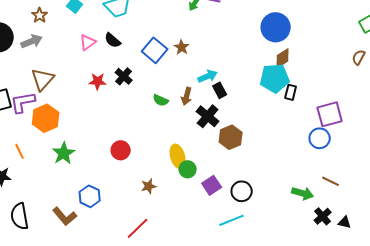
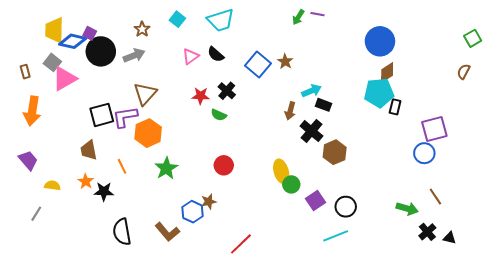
black rectangle: (220, 90) -> (324, 105), turned -42
green semicircle: (161, 100) -> (219, 115), moved
brown line: (331, 181) -> (435, 197), turned 30
brown star: (149, 186) -> (209, 202), moved

